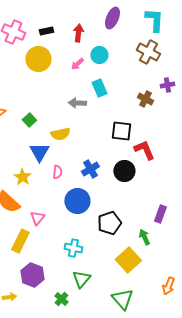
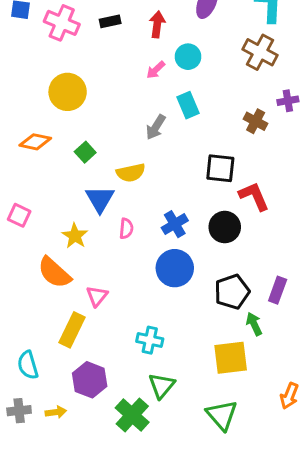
yellow circle: (38, 59) -> (68, 92), moved
gray arrow: (77, 103) -> (156, 127), turned -60
blue circle: (77, 201) -> (175, 268), moved
black pentagon: (109, 223) -> (232, 292), moved
yellow square: (128, 260) -> (231, 358), turned 35
green cross: (61, 299) -> (132, 415), size x1.6

